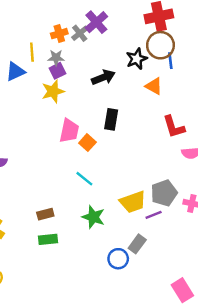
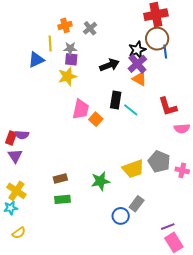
purple cross: (96, 22) -> (137, 64), moved
orange cross: (59, 34) -> (65, 25), moved
purple square: (57, 71) -> (71, 59), turned 32
orange triangle: (154, 86) -> (139, 79), moved
cyan line: (84, 179) -> (131, 110), moved
gray pentagon: (164, 193) -> (159, 162), turned -30
purple line: (154, 215) -> (168, 227), moved
green star: (93, 217) -> (100, 181), turned -30

